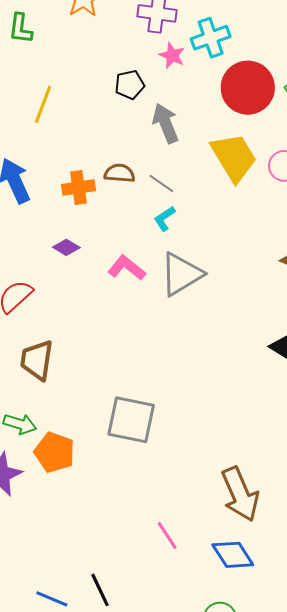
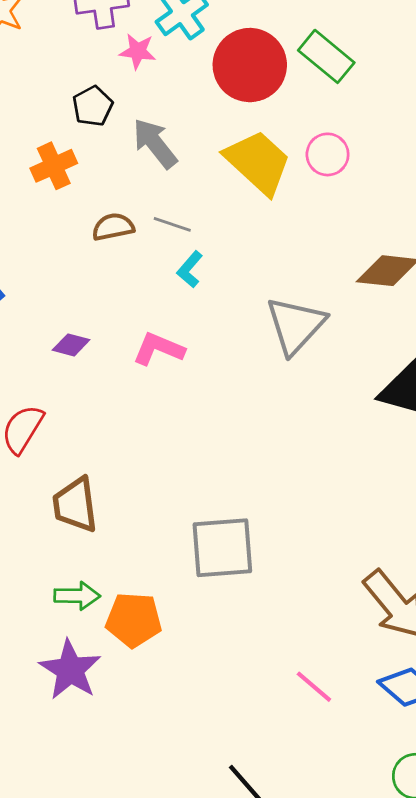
orange cross: (79, 188) -> (54, 166), moved
gray triangle: (181, 274) -> (296, 325), moved

